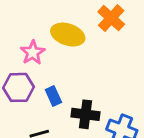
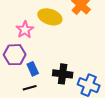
blue rectangle: (53, 96) -> (33, 69), moved

